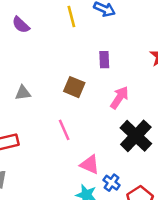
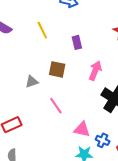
yellow line: (71, 16) -> (42, 30), moved
gray triangle: (23, 93) -> (32, 82), moved

